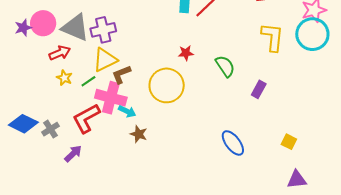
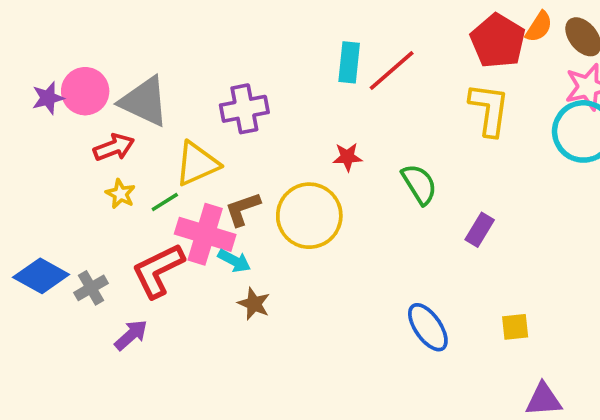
purple cross: (103, 30) -> (244, 109), moved
yellow L-shape: (272, 37) -> (489, 109), moved
brown L-shape: (121, 74) -> (243, 209), moved
yellow square: (289, 142) -> (515, 327), moved, turned -35

